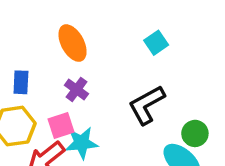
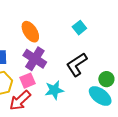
purple cross: (76, 89) -> (35, 59), size x1.6
cyan star: (81, 143) -> (54, 90), moved

